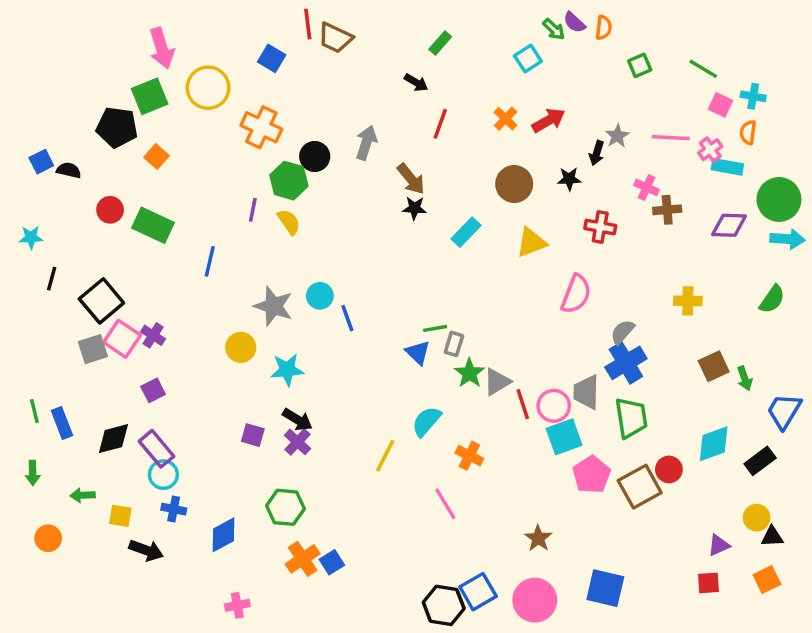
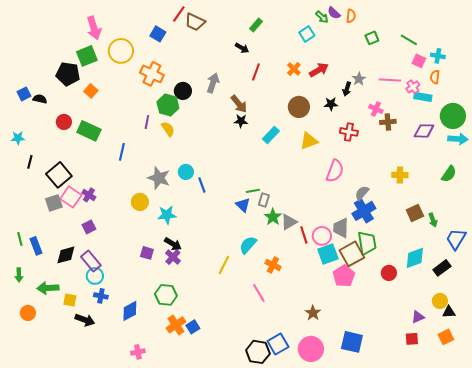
red line: (308, 24) -> (179, 14), turned 42
brown square: (640, 487) -> (352, 254), moved
green arrow: (83, 495) -> (48, 288), size x1.5

